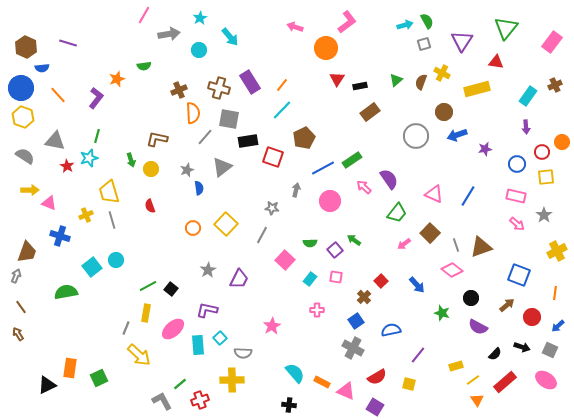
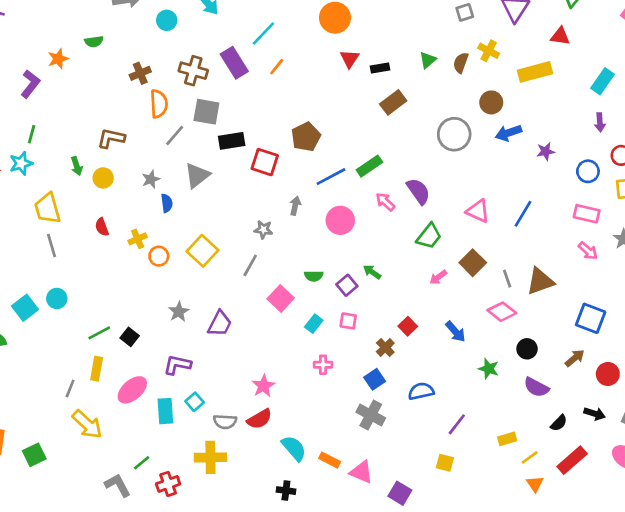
cyan line: (282, 110) -> (263, 34), moved
yellow cross: (86, 215) -> (138, 239), moved
red semicircle: (377, 377) -> (259, 419), moved

